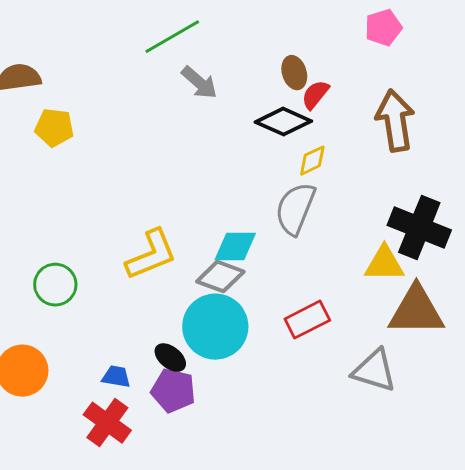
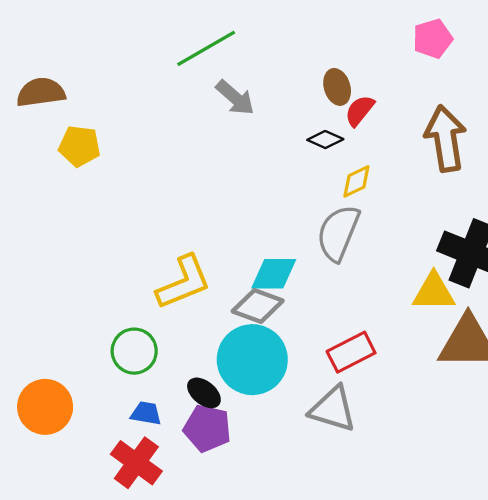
black diamond: (283, 122) -> (325, 140), size x0.6
green circle: (55, 285) -> (134, 351), moved
gray triangle: (374, 371) -> (333, 409), moved

